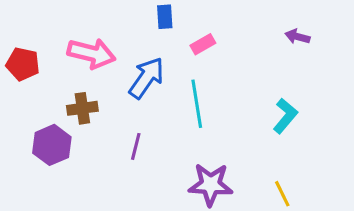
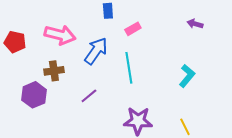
purple line: (136, 146) -> (89, 96), turned 36

